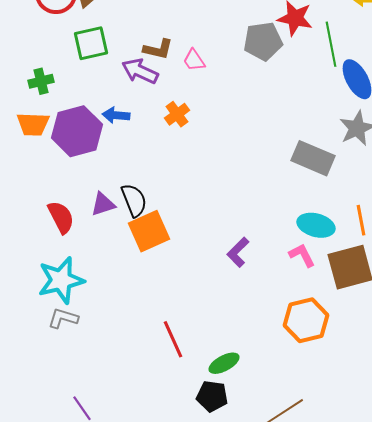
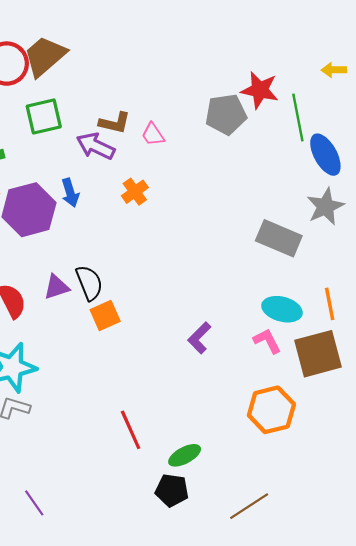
blue arrow: (116, 115) -> (70, 193), turned -112
orange square: (149, 231) -> (105, 316), size x0.7

